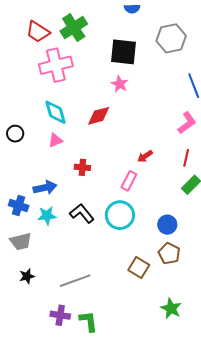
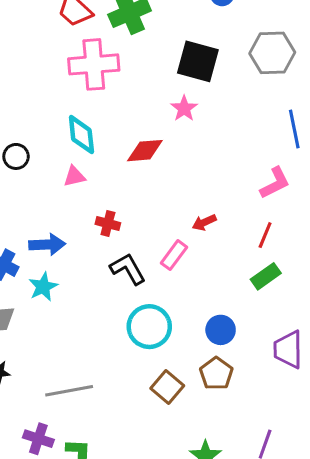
black L-shape: (82, 213) -> (128, 269), moved
cyan circle: (120, 215) -> (149, 327), moved
cyan star: (47, 216) -> (43, 287), turned -30

